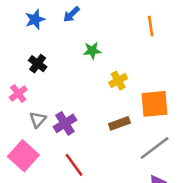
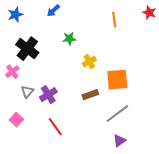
blue star: (35, 19) -> (15, 15), moved
black cross: (38, 64) -> (27, 49), size x1.6
pink square: (23, 156) -> (16, 120), size x0.6

